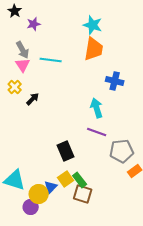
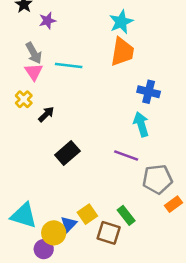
cyan star: (93, 25) -> (121, 22), turned 30
cyan arrow: (97, 108) -> (141, 124), moved
black rectangle: (66, 151) -> (67, 153), moved, turned 72
green rectangle: (80, 180) -> (126, 215), moved

